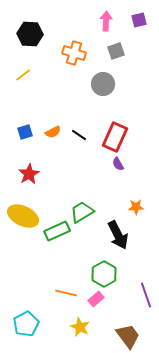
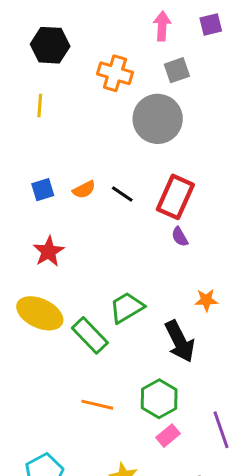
yellow line: (23, 75) -> (40, 106), turned -49
gray circle: (103, 84) -> (158, 119), size x1.4
green rectangle: (57, 231) -> (90, 335), turned 70
orange line: (66, 293) -> (97, 405), moved
pink rectangle: (96, 299) -> (168, 436), moved

